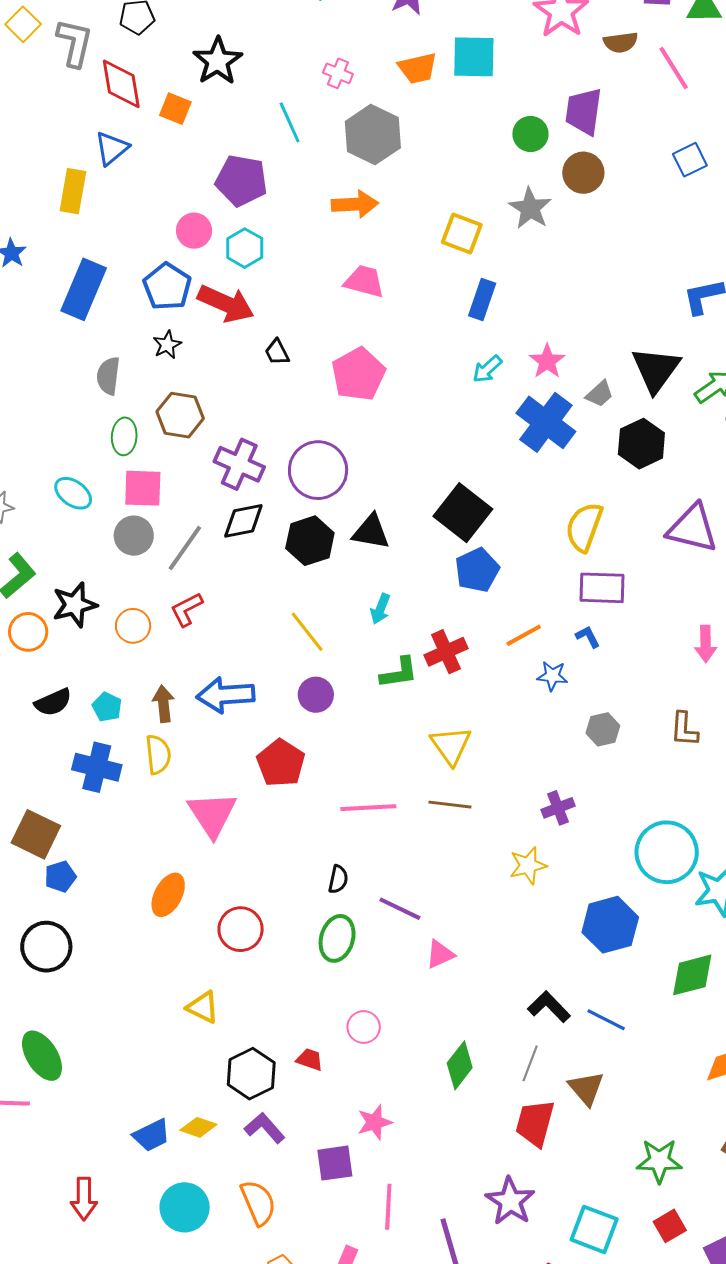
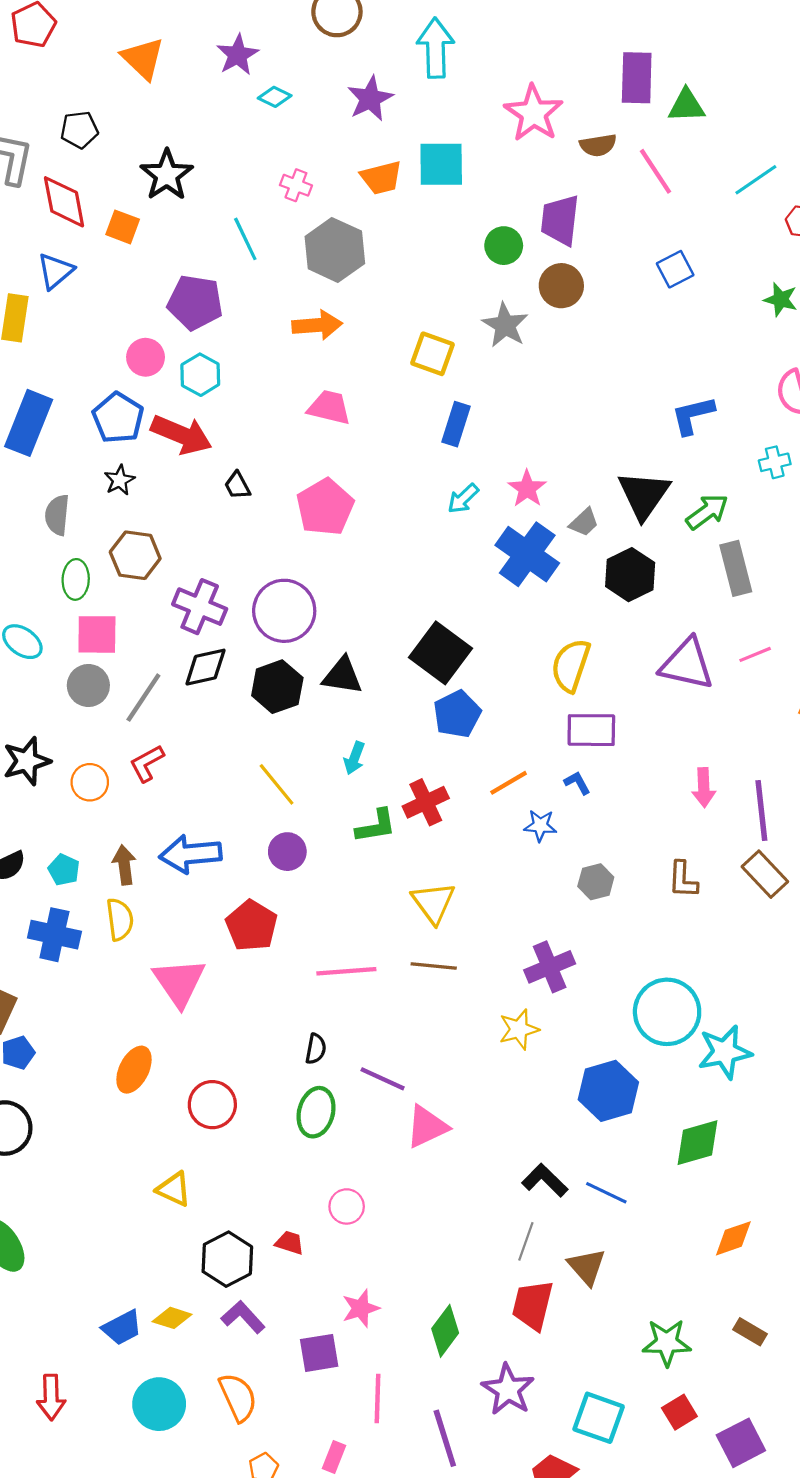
purple cross: (558, 808) -> (550, 967), size x1.4
pink triangle: (440, 954) -> (427, 1127), size x1.4
green diamond: (460, 1065) -> (445, 1331), moved

